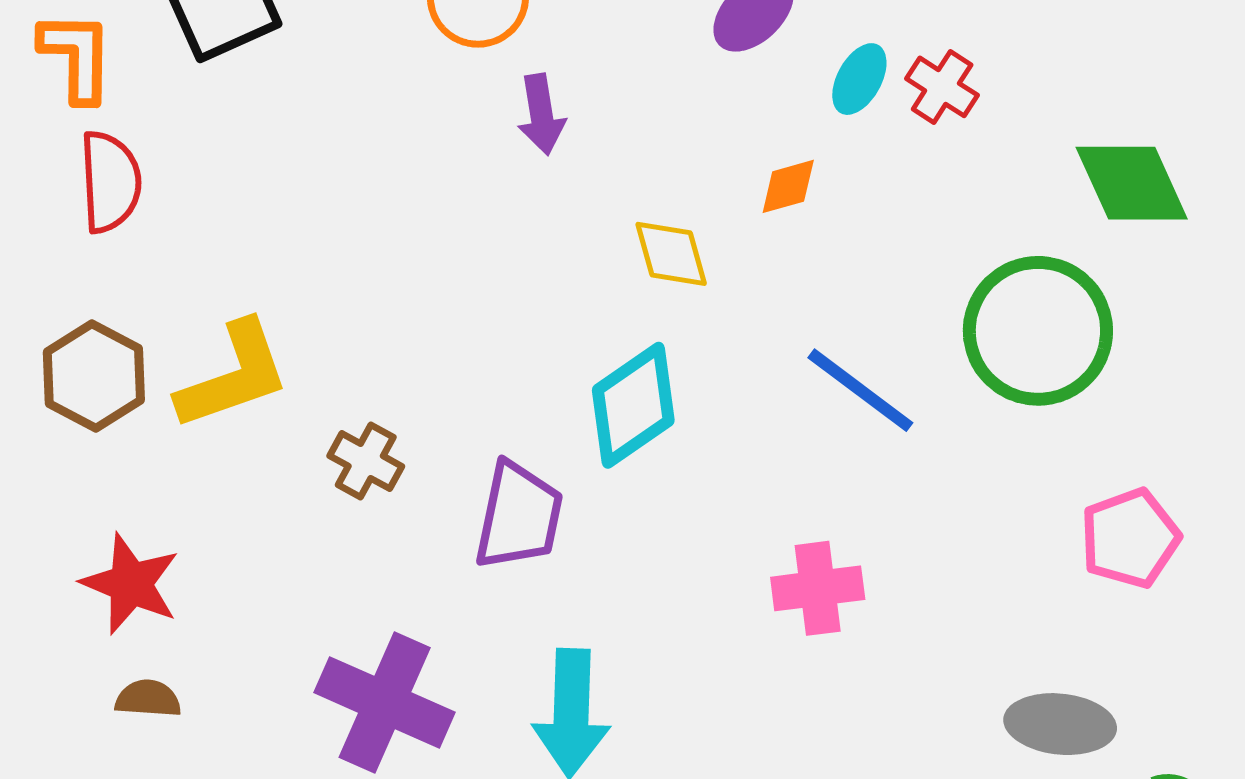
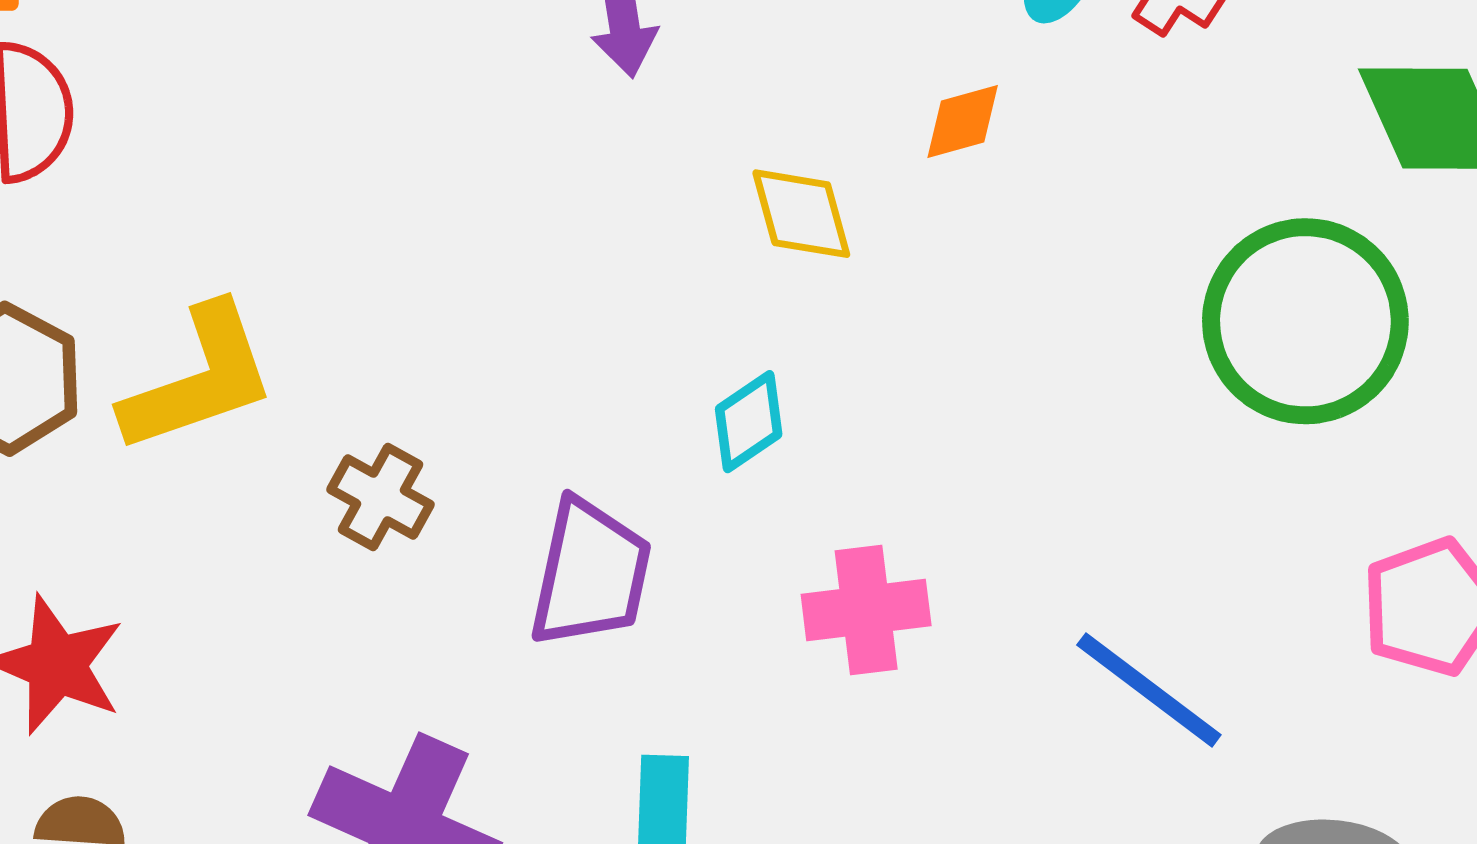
blue line: (860, 390) -> (1149, 690), moved
cyan diamond: (633, 405) -> (749, 422), size x0.6
pink cross: (818, 588) -> (866, 610), moved

